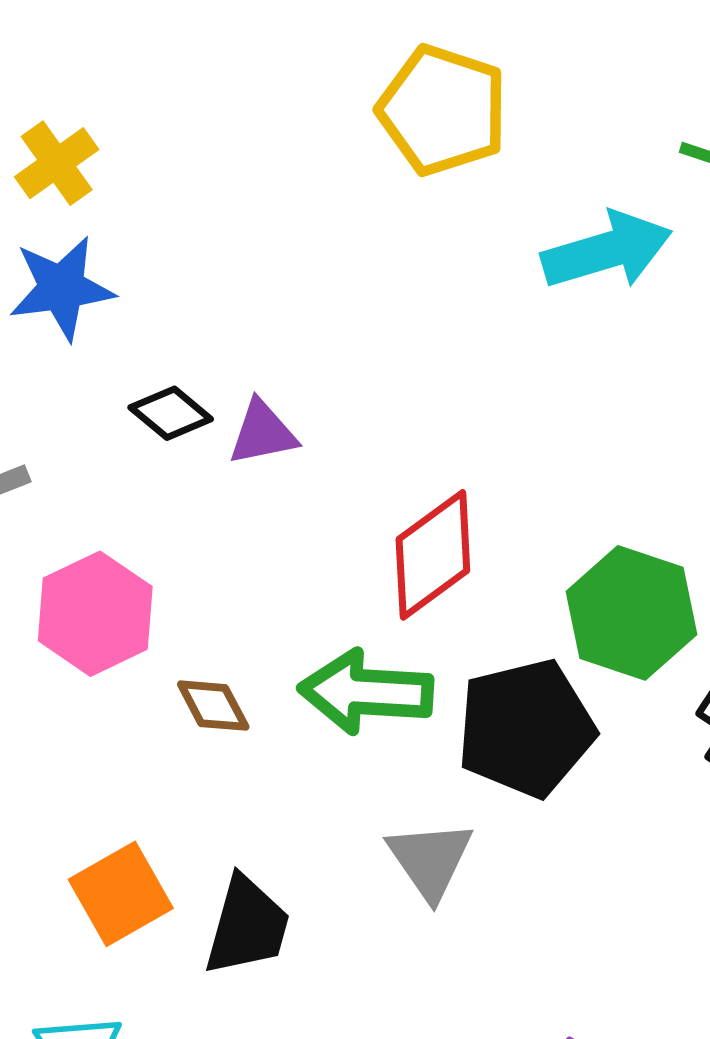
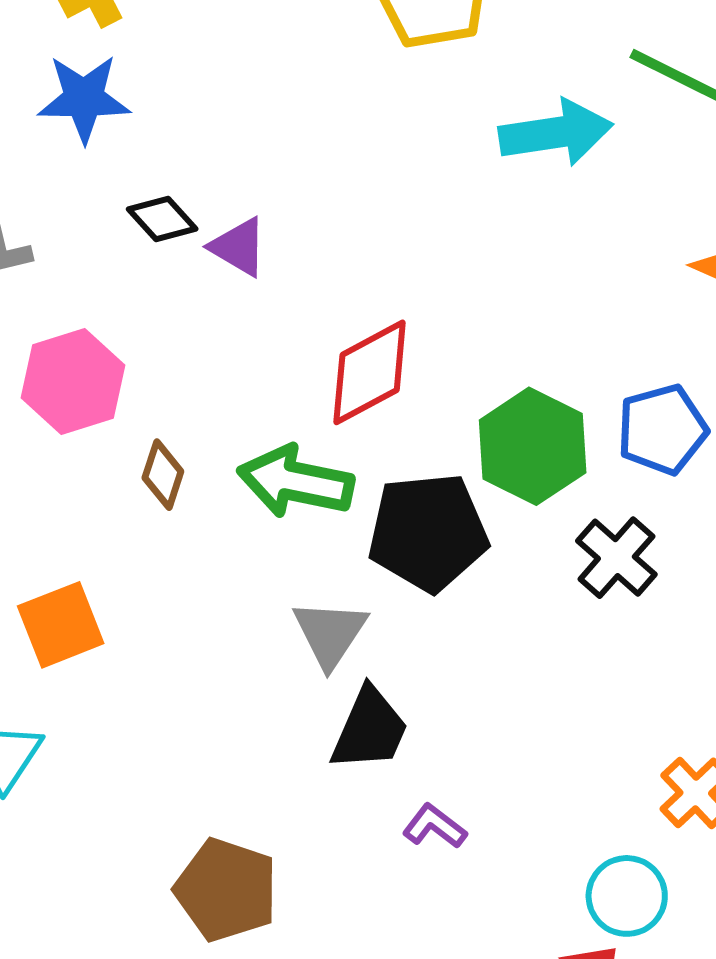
purple triangle: (263, 433) -> (239, 247), turned 34
brown diamond: (213, 706) -> (163, 475), turned 38
black trapezoid: (247, 926) -> (370, 729), moved

